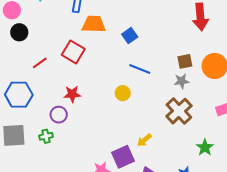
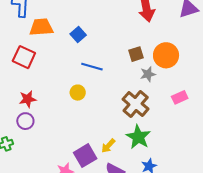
gray star: (182, 81) -> (148, 74), moved
purple circle: (59, 115) -> (25, 121), moved
yellow arrow: (144, 140) -> (108, 146), moved
green star: (205, 147) -> (138, 137), moved, size x1.4

